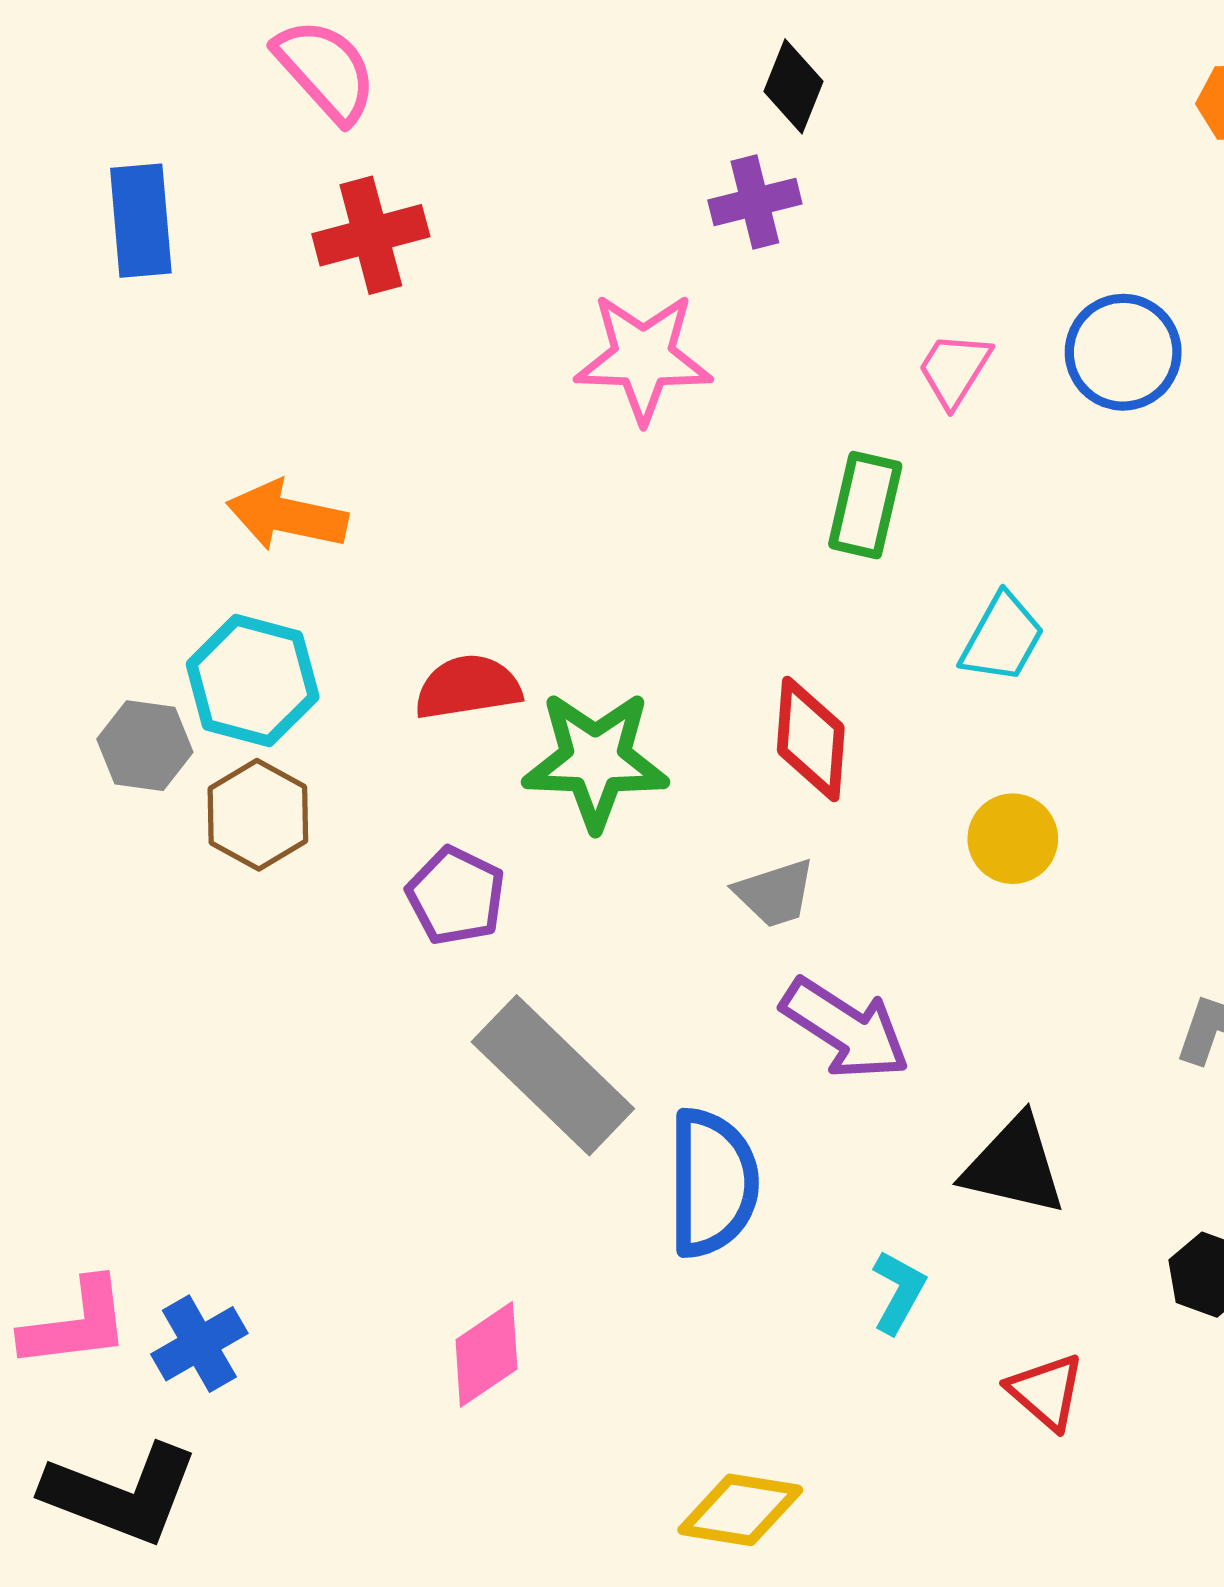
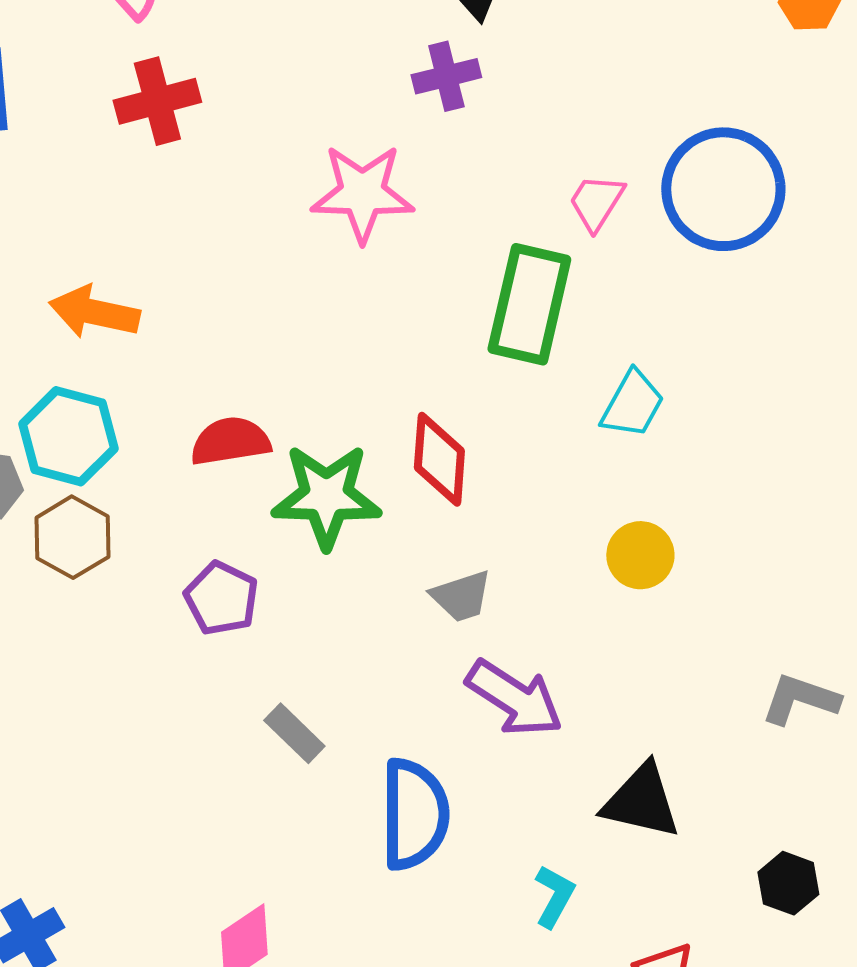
blue circle: (1123, 352) -> (723, 189), size x1.4
green rectangle: (865, 505) -> (529, 304), size x1.5
red diamond: (811, 739) -> (439, 459), moved
gray rectangle: (553, 1075) -> (294, 733), size x0.5

